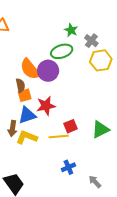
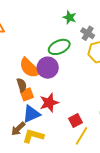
green star: (71, 30) -> (70, 17), moved
brown arrow: (12, 129) -> (18, 129), turned 42
yellow line: (59, 136) -> (81, 136), moved, turned -48

